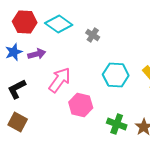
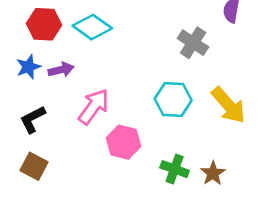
gray cross: (93, 35) -> (193, 43), moved, size x1.5

